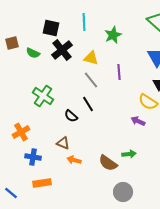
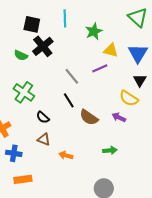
green semicircle: (33, 53) -> (21, 55), moved
yellow triangle: (91, 58) -> (111, 50), moved
purple line: (119, 72) -> (100, 68), turned 70
black semicircle: (71, 116) -> (43, 117), moved
orange arrow: (74, 160) -> (66, 155), moved
brown semicircle: (108, 163) -> (89, 117), moved

